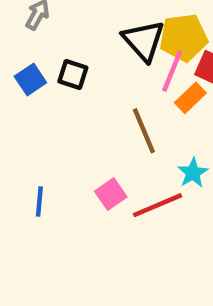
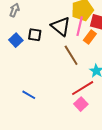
black triangle: (144, 41) -> (61, 26), moved
pink square: (111, 194) -> (81, 104), moved
blue line: (39, 202) -> (29, 95), turned -56

